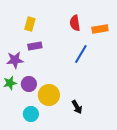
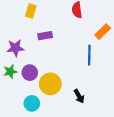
orange rectangle: (100, 29) -> (103, 32), moved, turned -35
purple rectangle: (35, 46) -> (45, 36), moved
blue line: (81, 54) -> (89, 55), moved, turned -30

